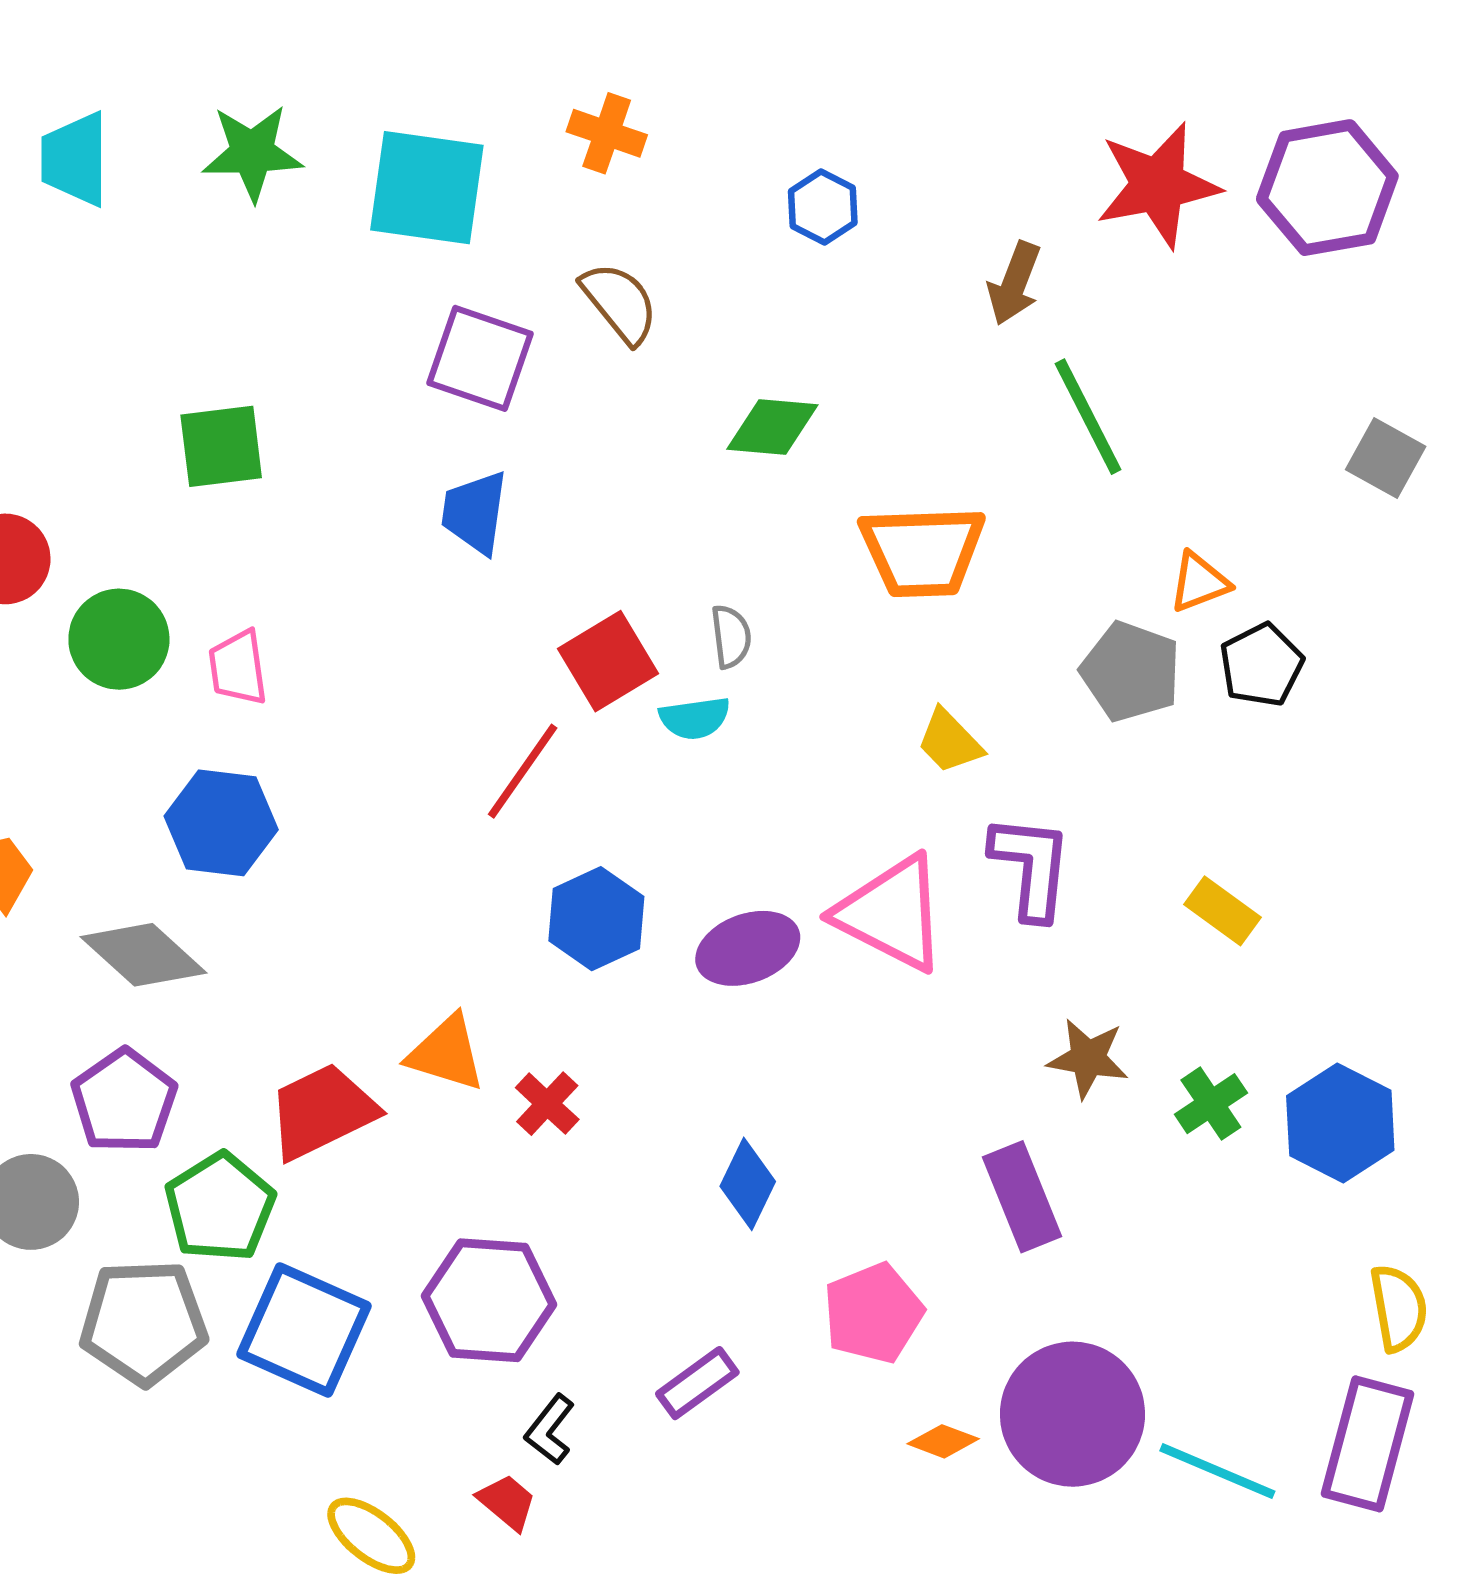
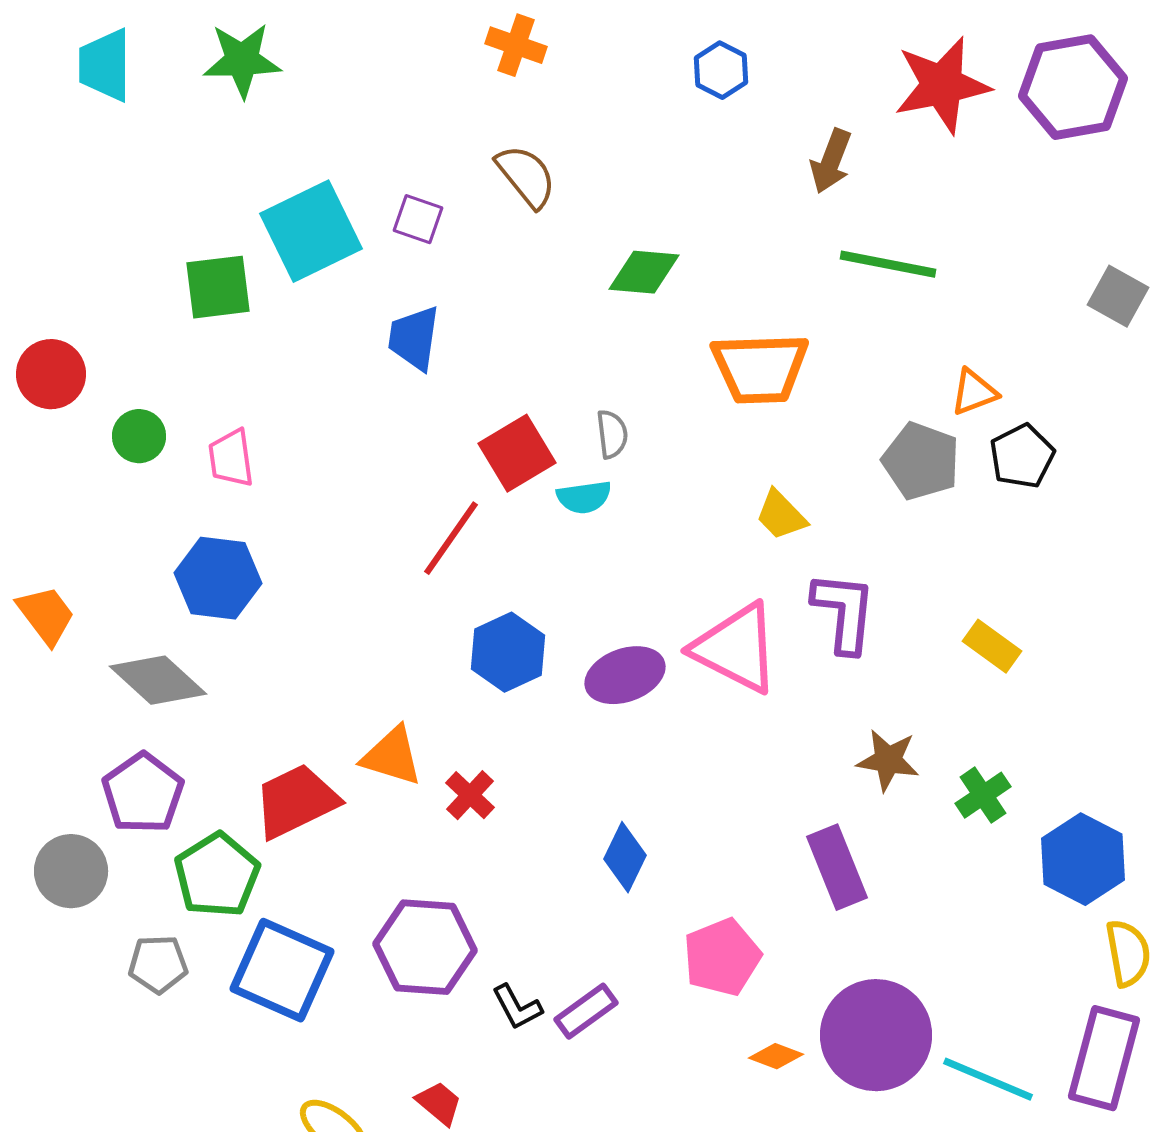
cyan square: (427, 188) -> (311, 231), moved, turned -34
blue hexagon: (823, 207) -> (721, 70), moved
purple square: (480, 358) -> (418, 219), size x0.6
green line: (1088, 417) -> (888, 264), turned -52
green circle: (119, 639) -> (139, 436), size x0.7
blue hexagon: (1340, 1123) -> (1083, 859), moved
gray pentagon: (144, 1322) -> (158, 964), size x0.6
black L-shape: (550, 1430) -> (517, 1007), moved, turned -66

